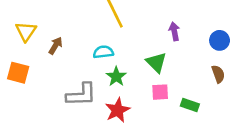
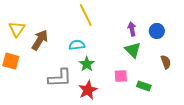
blue circle: (220, 40) -> (157, 31), moved
brown arrow: (56, 46) -> (40, 40), size x1.5
green triangle: (156, 62) -> (133, 50), moved

